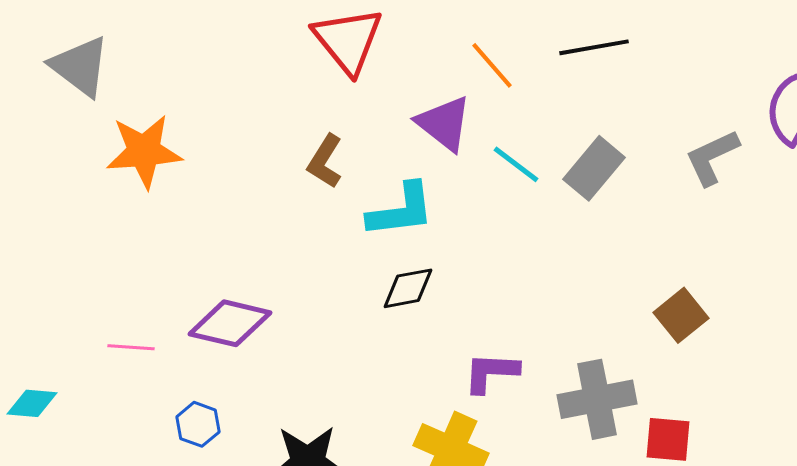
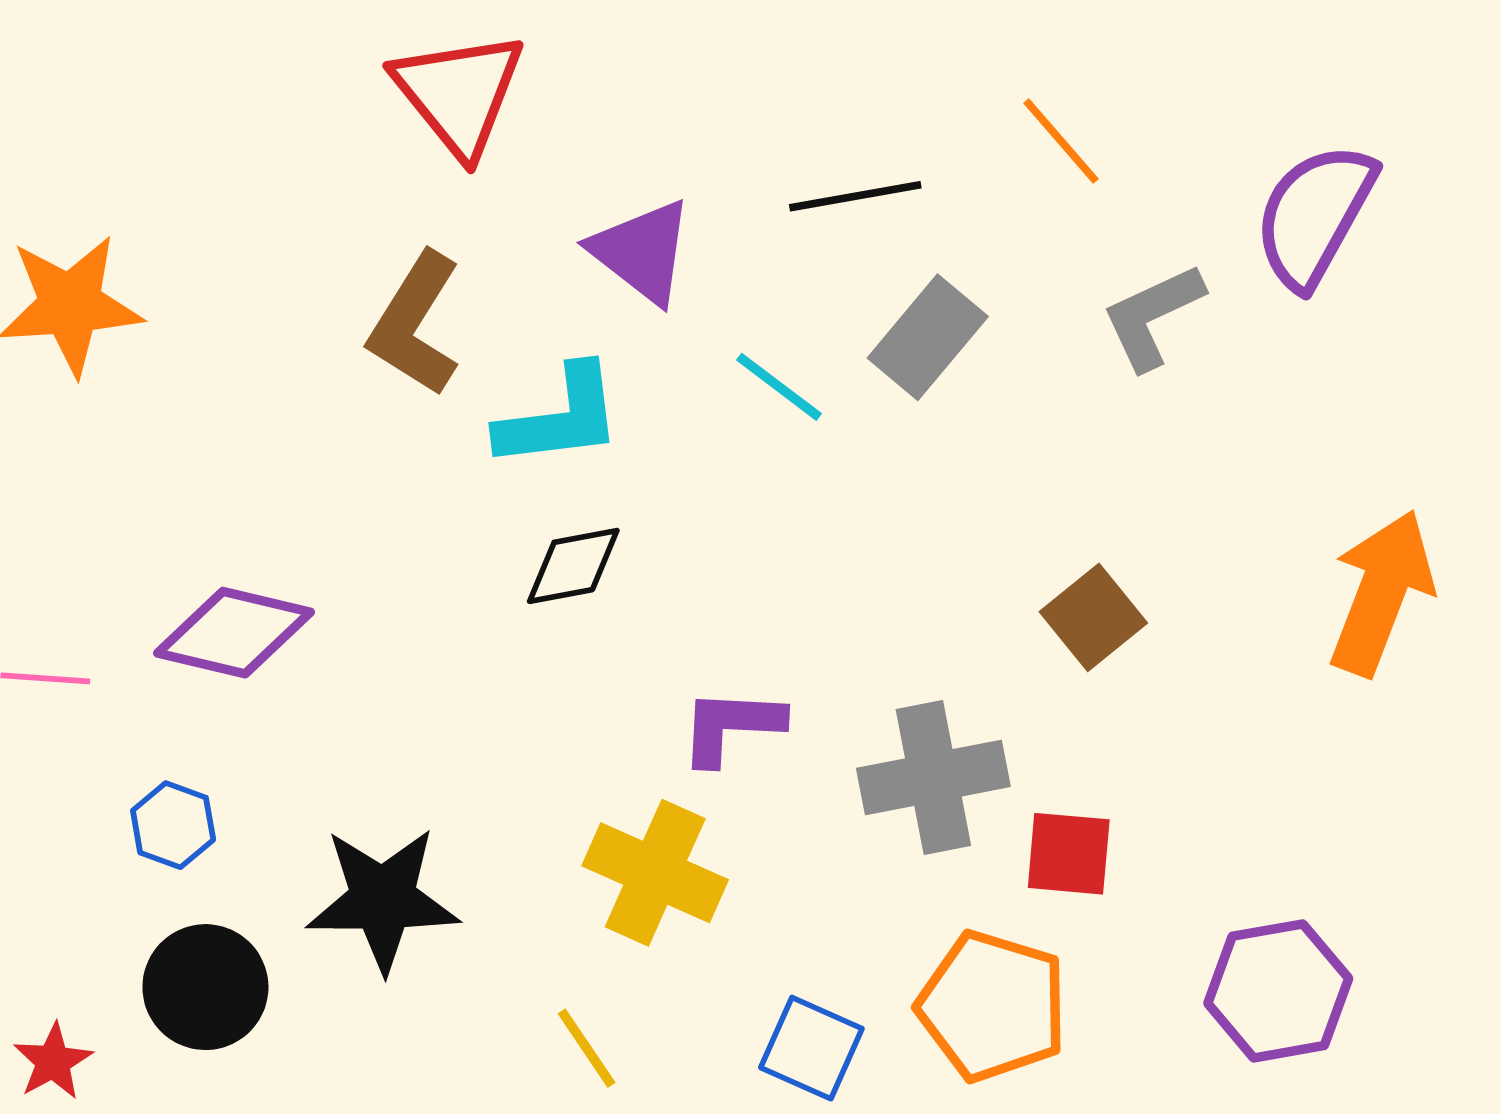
black line: (594, 47) -> (855, 196), moved
orange line: (492, 65) -> (1061, 141), moved
brown L-shape: (325, 161) -> (415, 324), size x1.4
cyan line: (516, 164) -> (779, 387), moved

